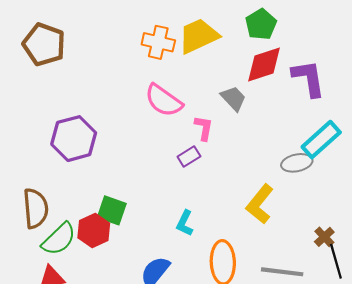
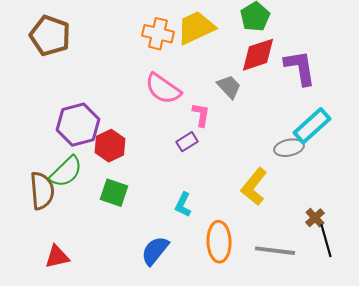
red hexagon: (94, 231) -> (110, 146), moved
green semicircle: (59, 239) -> (66, 172), moved

